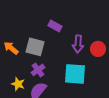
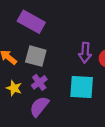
purple rectangle: (55, 26) -> (31, 22), moved, size x1.6
yellow star: (18, 84) -> (14, 88), moved

